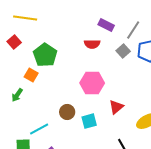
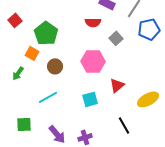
gray square: (123, 51) -> (116, 38), moved
brown circle: (67, 112) -> (55, 66), moved
cyan line: (39, 129) -> (48, 97), moved

